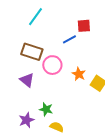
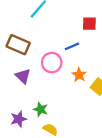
blue line: (69, 39) -> (72, 46), moved
brown rectangle: (32, 52) -> (18, 45), moved

